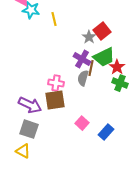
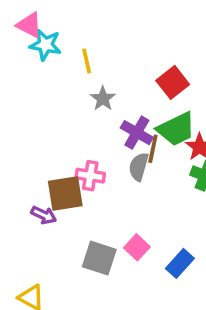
gray star: (89, 37) -> (103, 99), moved
brown square: (55, 100) -> (65, 194), moved
purple arrow: (30, 105) -> (44, 215), size x0.6
gray square: (29, 129) -> (99, 258), moved

